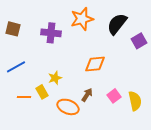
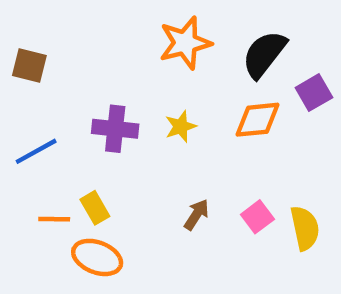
purple cross: (51, 33) -> (115, 129), moved
orange diamond: (95, 64) -> (257, 120), moved
yellow star: (55, 78) -> (181, 126), moved
orange ellipse: (68, 107) -> (97, 257), moved

